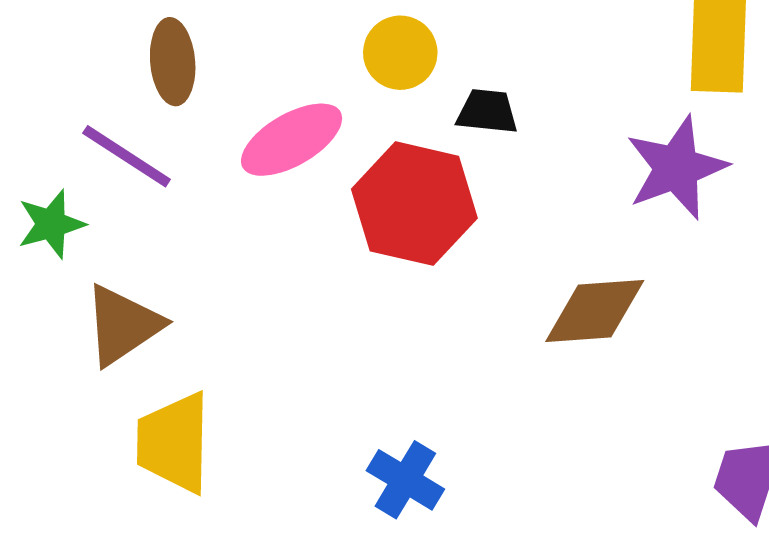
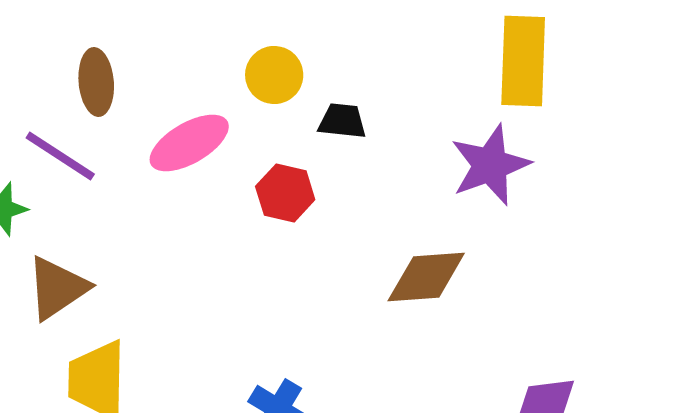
red hexagon: (414, 204) -> (285, 193), size x0.6

